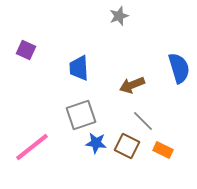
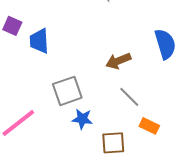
blue trapezoid: (79, 68) -> (39, 41), moved
brown square: (127, 146) -> (113, 143), moved, turned -30

